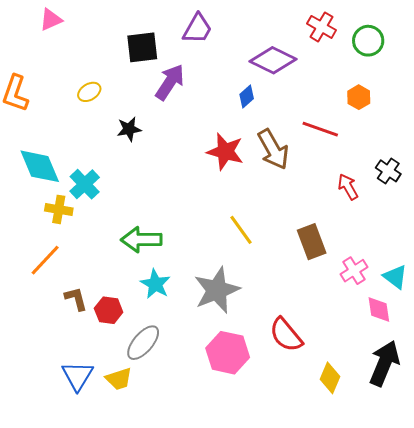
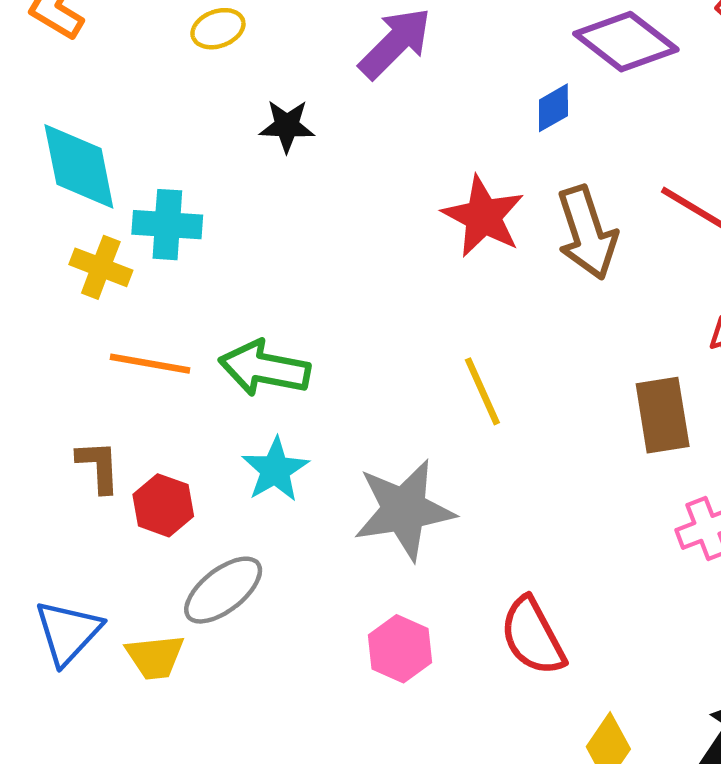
cyan cross: (85, 184) -> (167, 225), turned 36
brown rectangle: (312, 242) -> (663, 415), moved
orange line: (45, 260) -> (150, 364), moved, turned 45
pink hexagon: (228, 353) -> (400, 649), size x0.7

